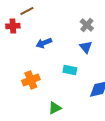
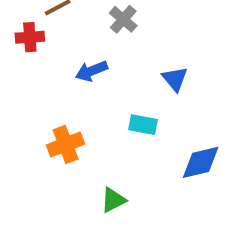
gray cross: (87, 25) -> (123, 19), moved

